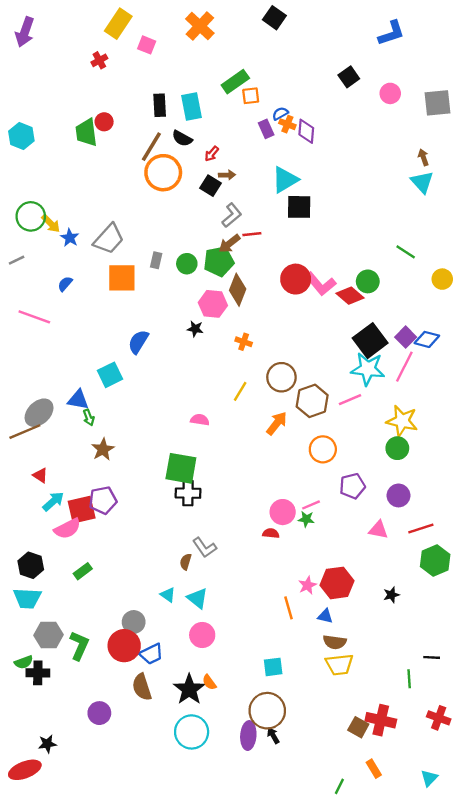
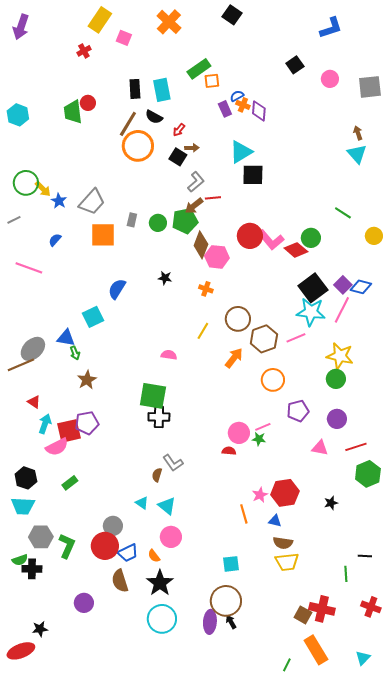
pink hexagon: (213, 304) -> (217, 257), moved
cyan arrow: (53, 501) -> (45, 424), turned -30
orange semicircle: (209, 682) -> (154, 556), moved
orange rectangle: (374, 769) -> (316, 650), size x1.8

